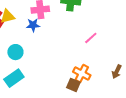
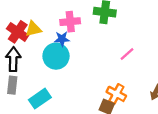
cyan circle: (15, 52) -> (56, 56), moved, size x1.5

